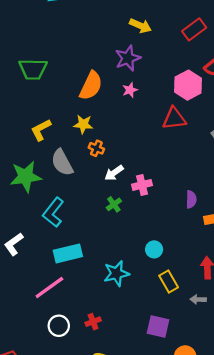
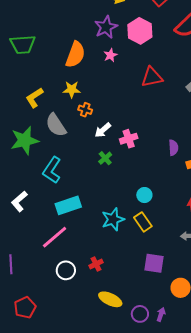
pink hexagon: (188, 85) -> (140, 31), moved
yellow rectangle: (169, 281) -> (143, 222), moved

